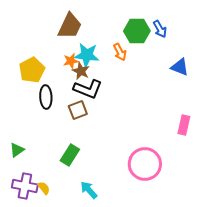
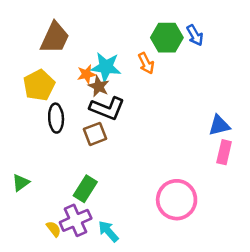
brown trapezoid: (70, 26) -> (55, 38), moved
blue triangle: (180, 67) -> (219, 125), moved, turned -36
purple cross: (25, 186) -> (76, 220), moved, turned -35

